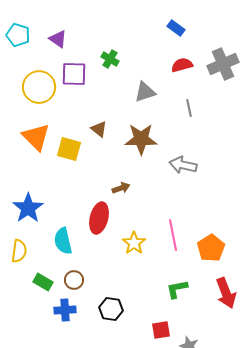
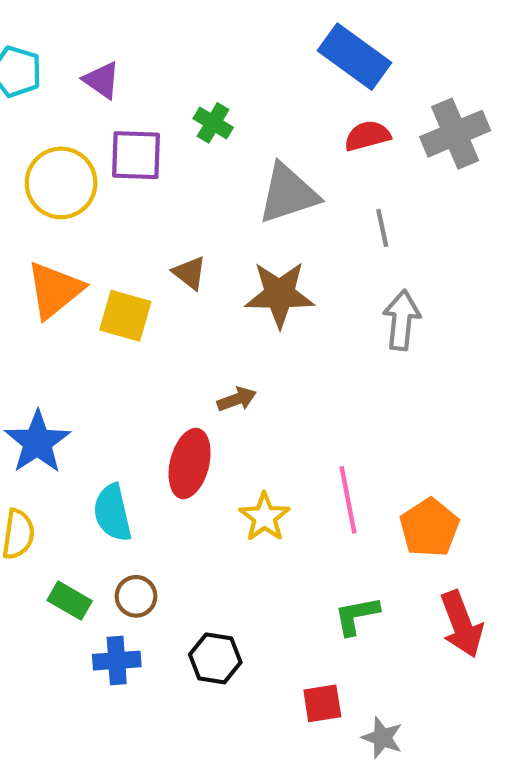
blue rectangle: (176, 28) -> (354, 57), size x1.8
gray triangle: (145, 92) -> (288, 194), size x1.4
orange triangle: (36, 137) -> (55, 290), turned 36
gray arrow: (183, 165) -> (402, 320), moved, turned 84

